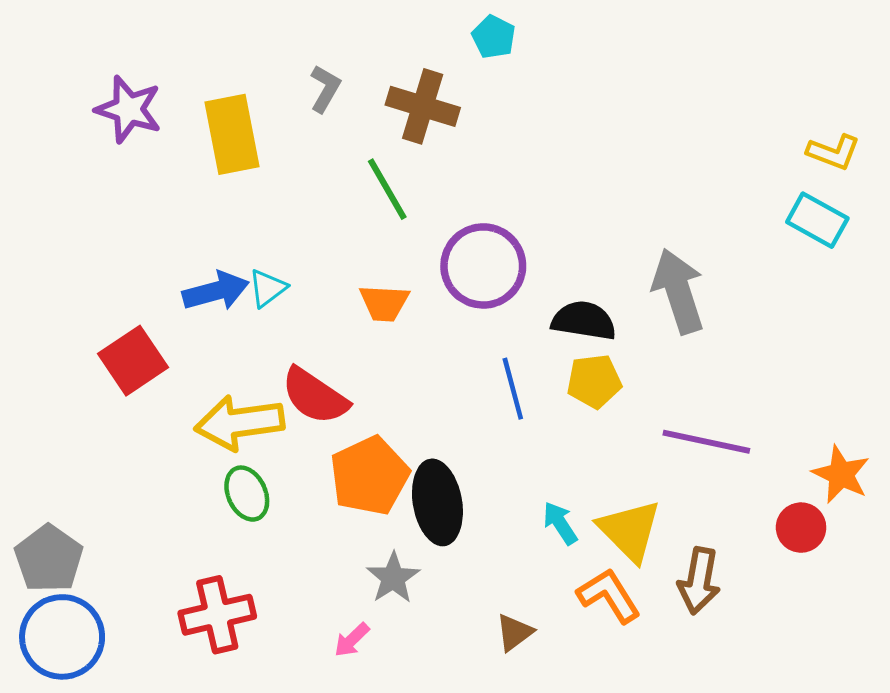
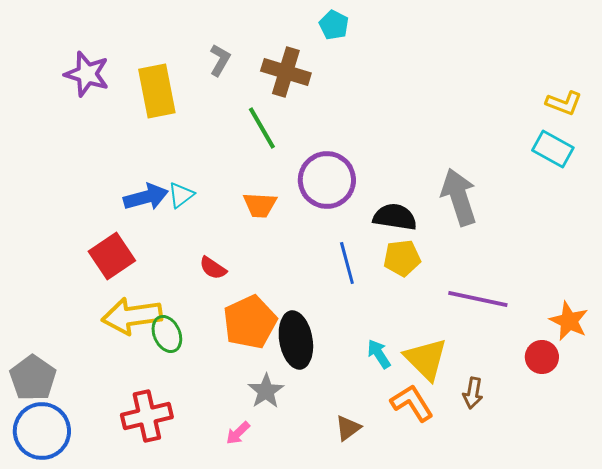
red square: (133, 361) -> (112, 256), moved
red semicircle: (315, 396) -> (213, 268), size x0.6
yellow arrow: (239, 423) -> (132, 316), moved
brown arrow: (699, 581) -> (473, 393), size x0.7

